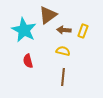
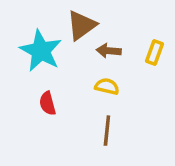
yellow rectangle: (83, 31) -> (154, 52), moved

